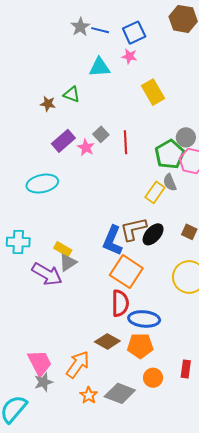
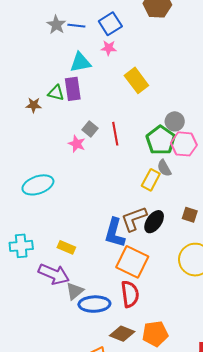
purple rectangle: (63, 141) -> (73, 89), moved, turned -50
gray triangle: (68, 262) -> (75, 291), moved
blue ellipse: (144, 319) -> (94, 304), moved

